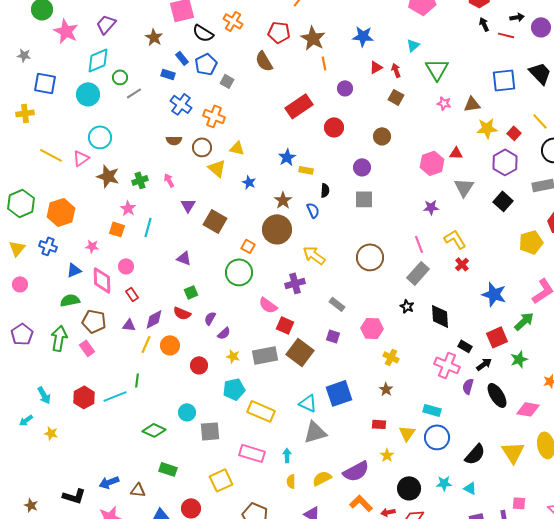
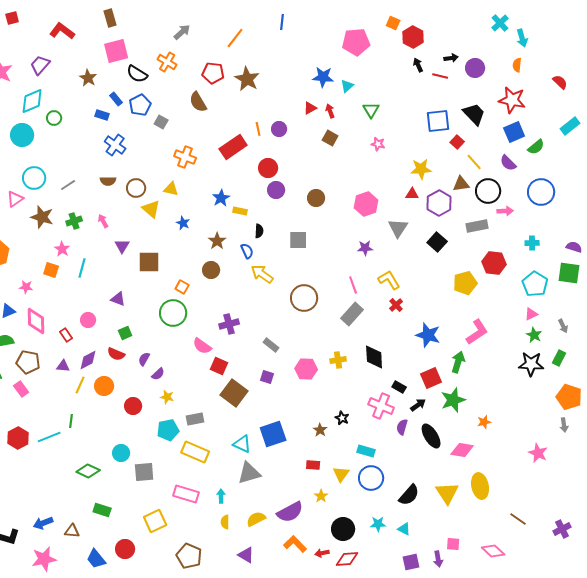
blue star: (363, 36) -> (323, 77), moved
orange line: (324, 63) -> (258, 129), moved
green triangle: (437, 69) -> (371, 110), size x0.7
gray line: (134, 93) -> (68, 185), moved
brown triangle: (472, 104) -> (461, 184), moved
orange cross: (214, 116) -> (185, 157), moved
red square: (514, 133) -> (457, 142), moved
brown circle: (382, 136) -> (316, 198), moved
red triangle: (456, 153) -> (412, 194), moved
purple circle: (362, 167) -> (276, 190), moved
brown square: (215, 221) -> (149, 262), turned -30
brown circle: (277, 229) -> (211, 270), size x0.6
yellow arrow: (314, 255) -> (262, 274), moved
pink circle: (126, 266) -> (88, 320), moved
black star: (407, 306) -> (342, 418), moved
green arrow: (524, 321) -> (458, 362), turned -30
gray rectangle: (265, 355) -> (195, 419), moved, size x0.7
yellow cross: (391, 357) -> (338, 360), moved, turned -35
green star: (519, 359) -> (453, 400), size x1.4

